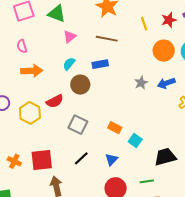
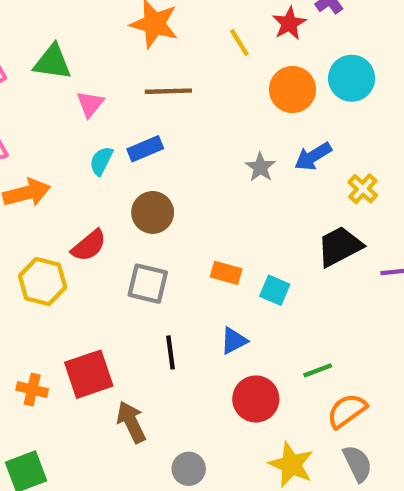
blue rectangle: (100, 64) -> (145, 149), moved
brown circle: (80, 85) -> (153, 212), moved
black trapezoid: (165, 157) -> (340, 246), moved
black line: (81, 158) -> (171, 352), turned -42
blue triangle: (111, 159) -> (234, 341), turned 32

